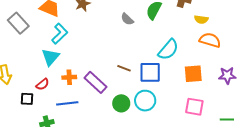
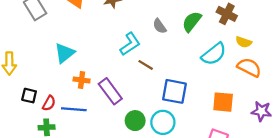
cyan L-shape: (60, 34) -> (130, 44), moved
cyan semicircle: (168, 50) -> (214, 54), moved
brown line: (124, 68) -> (146, 65), moved
red semicircle: (42, 84) -> (49, 103), moved, turned -32

